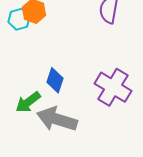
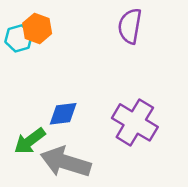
blue diamond: (55, 80) -> (63, 114), turned 65

